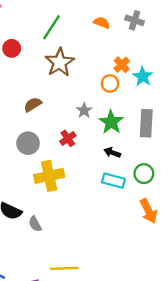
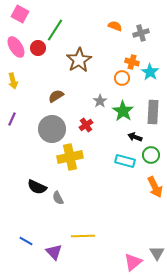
gray cross: (135, 20) -> (141, 33), moved, turned -35
green line: (51, 27) -> (55, 30), moved
orange cross: (122, 65) -> (132, 62), turned -32
gray circle: (28, 143) -> (52, 129), size x1.4
black arrow: (112, 153) -> (135, 137), moved

